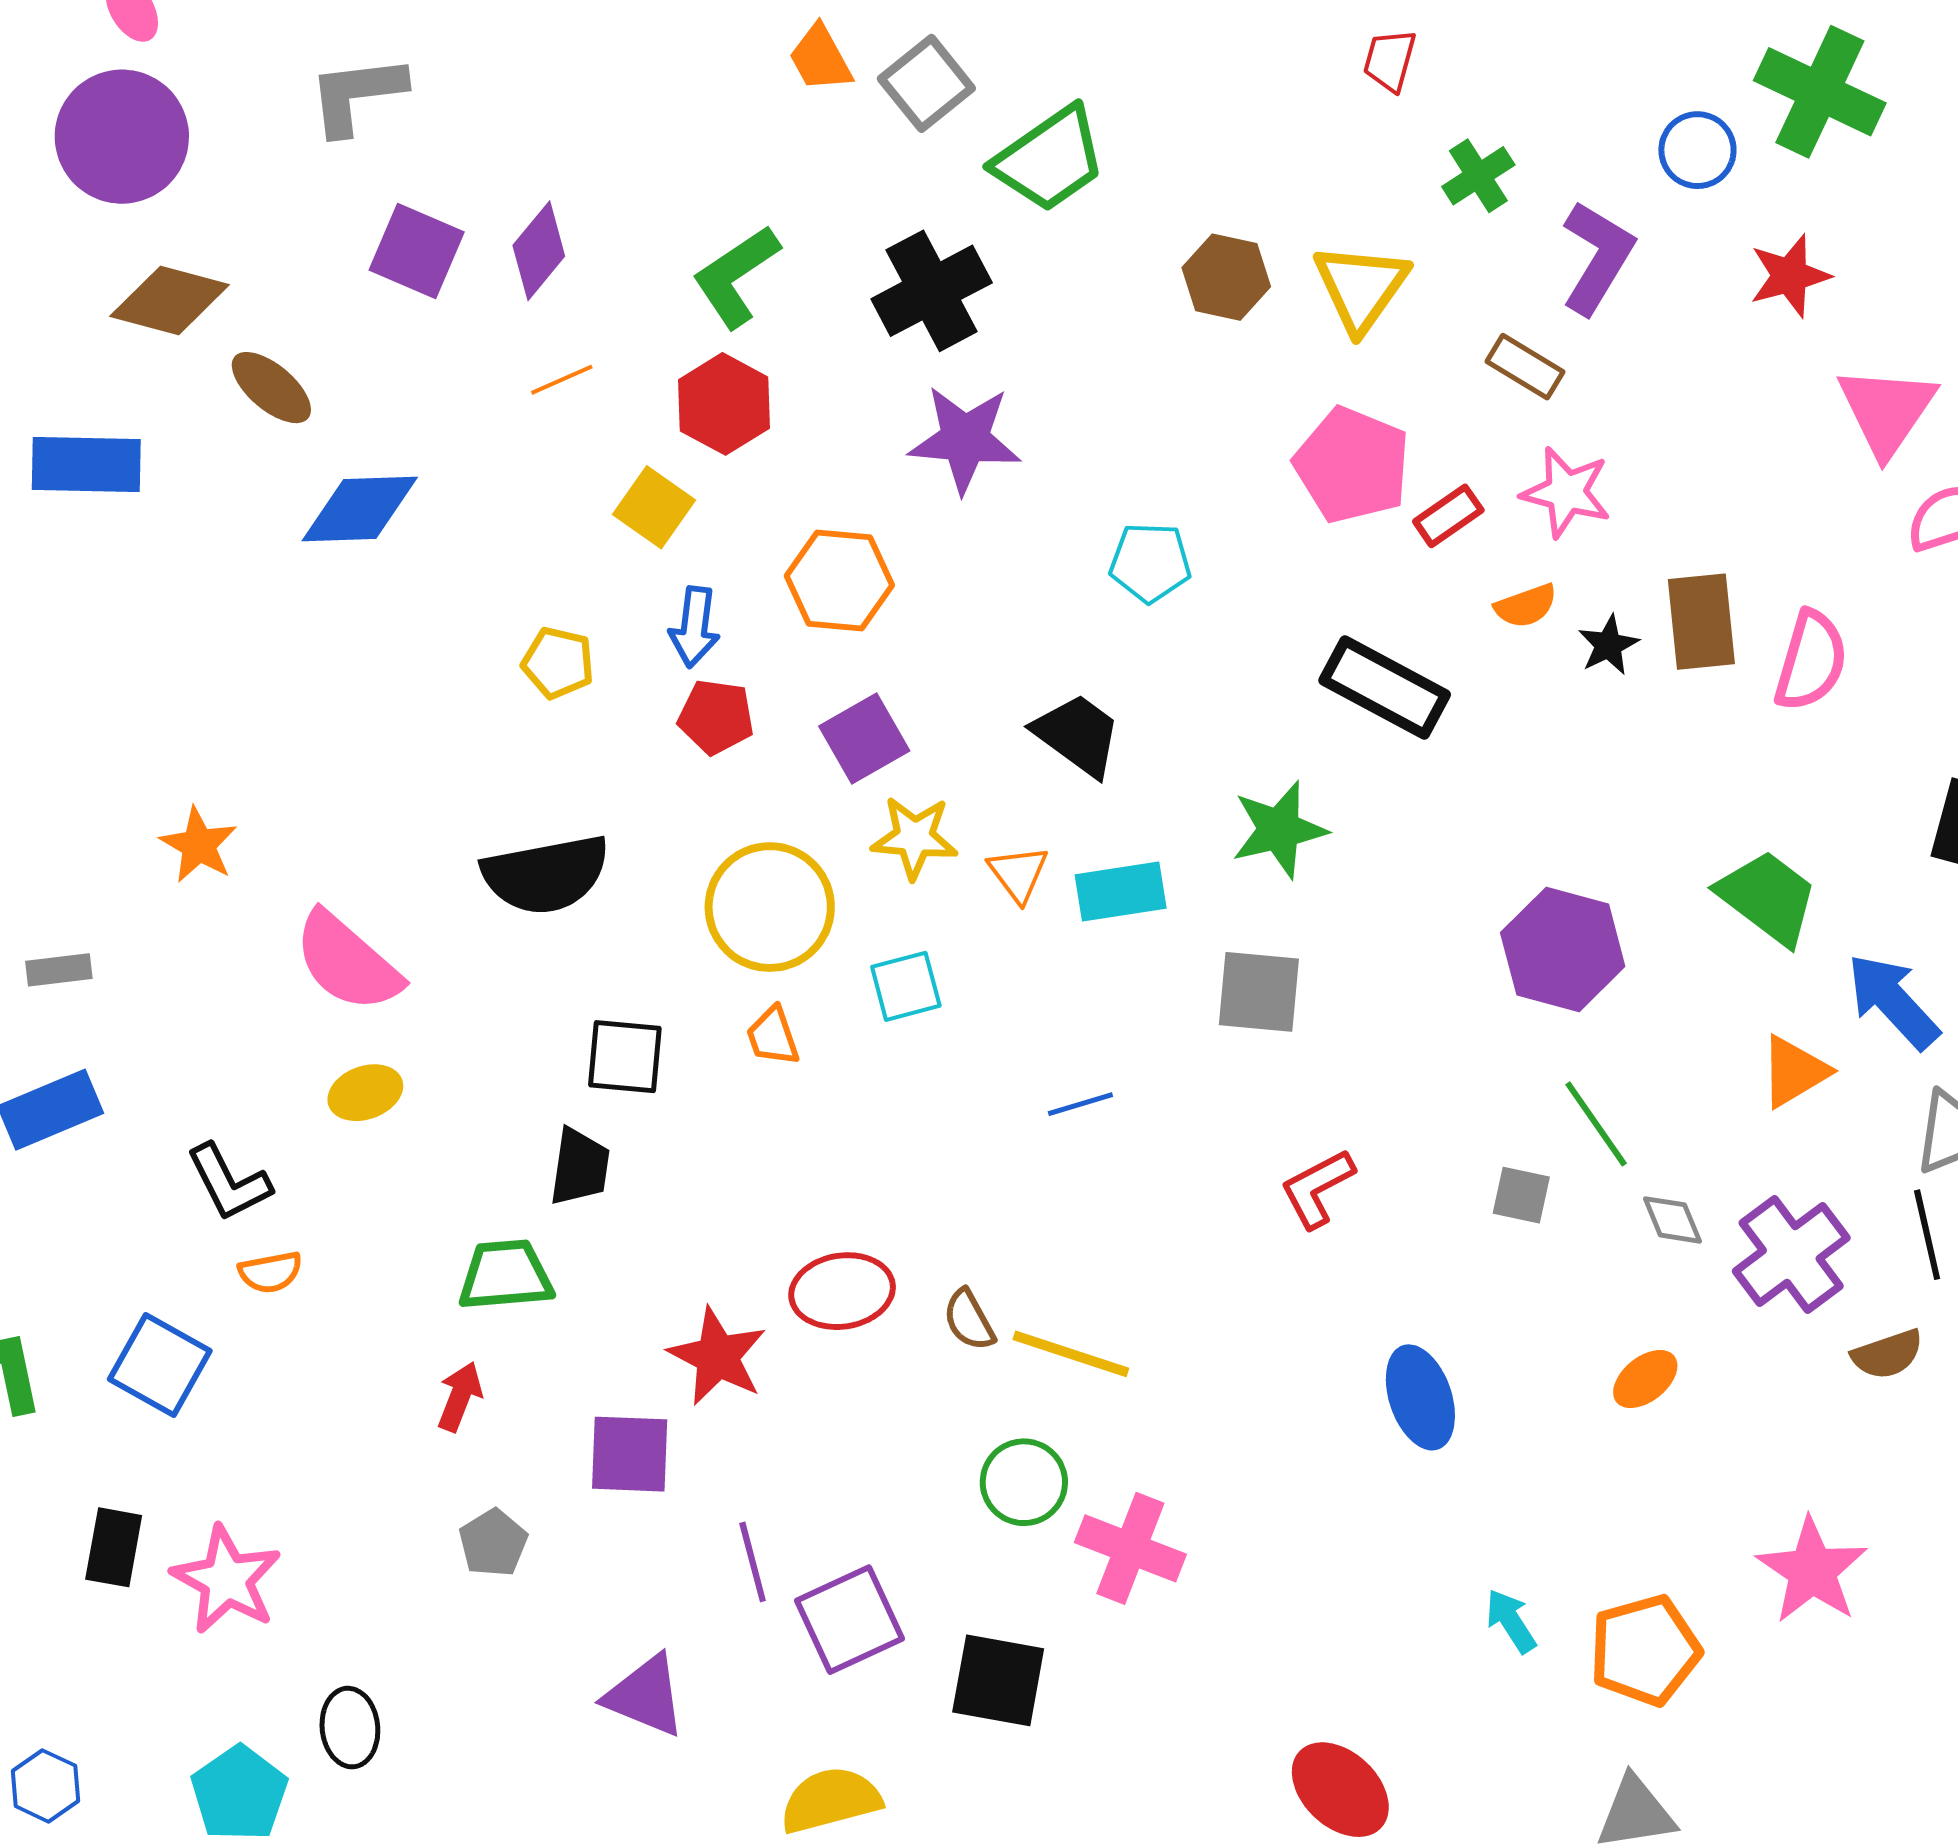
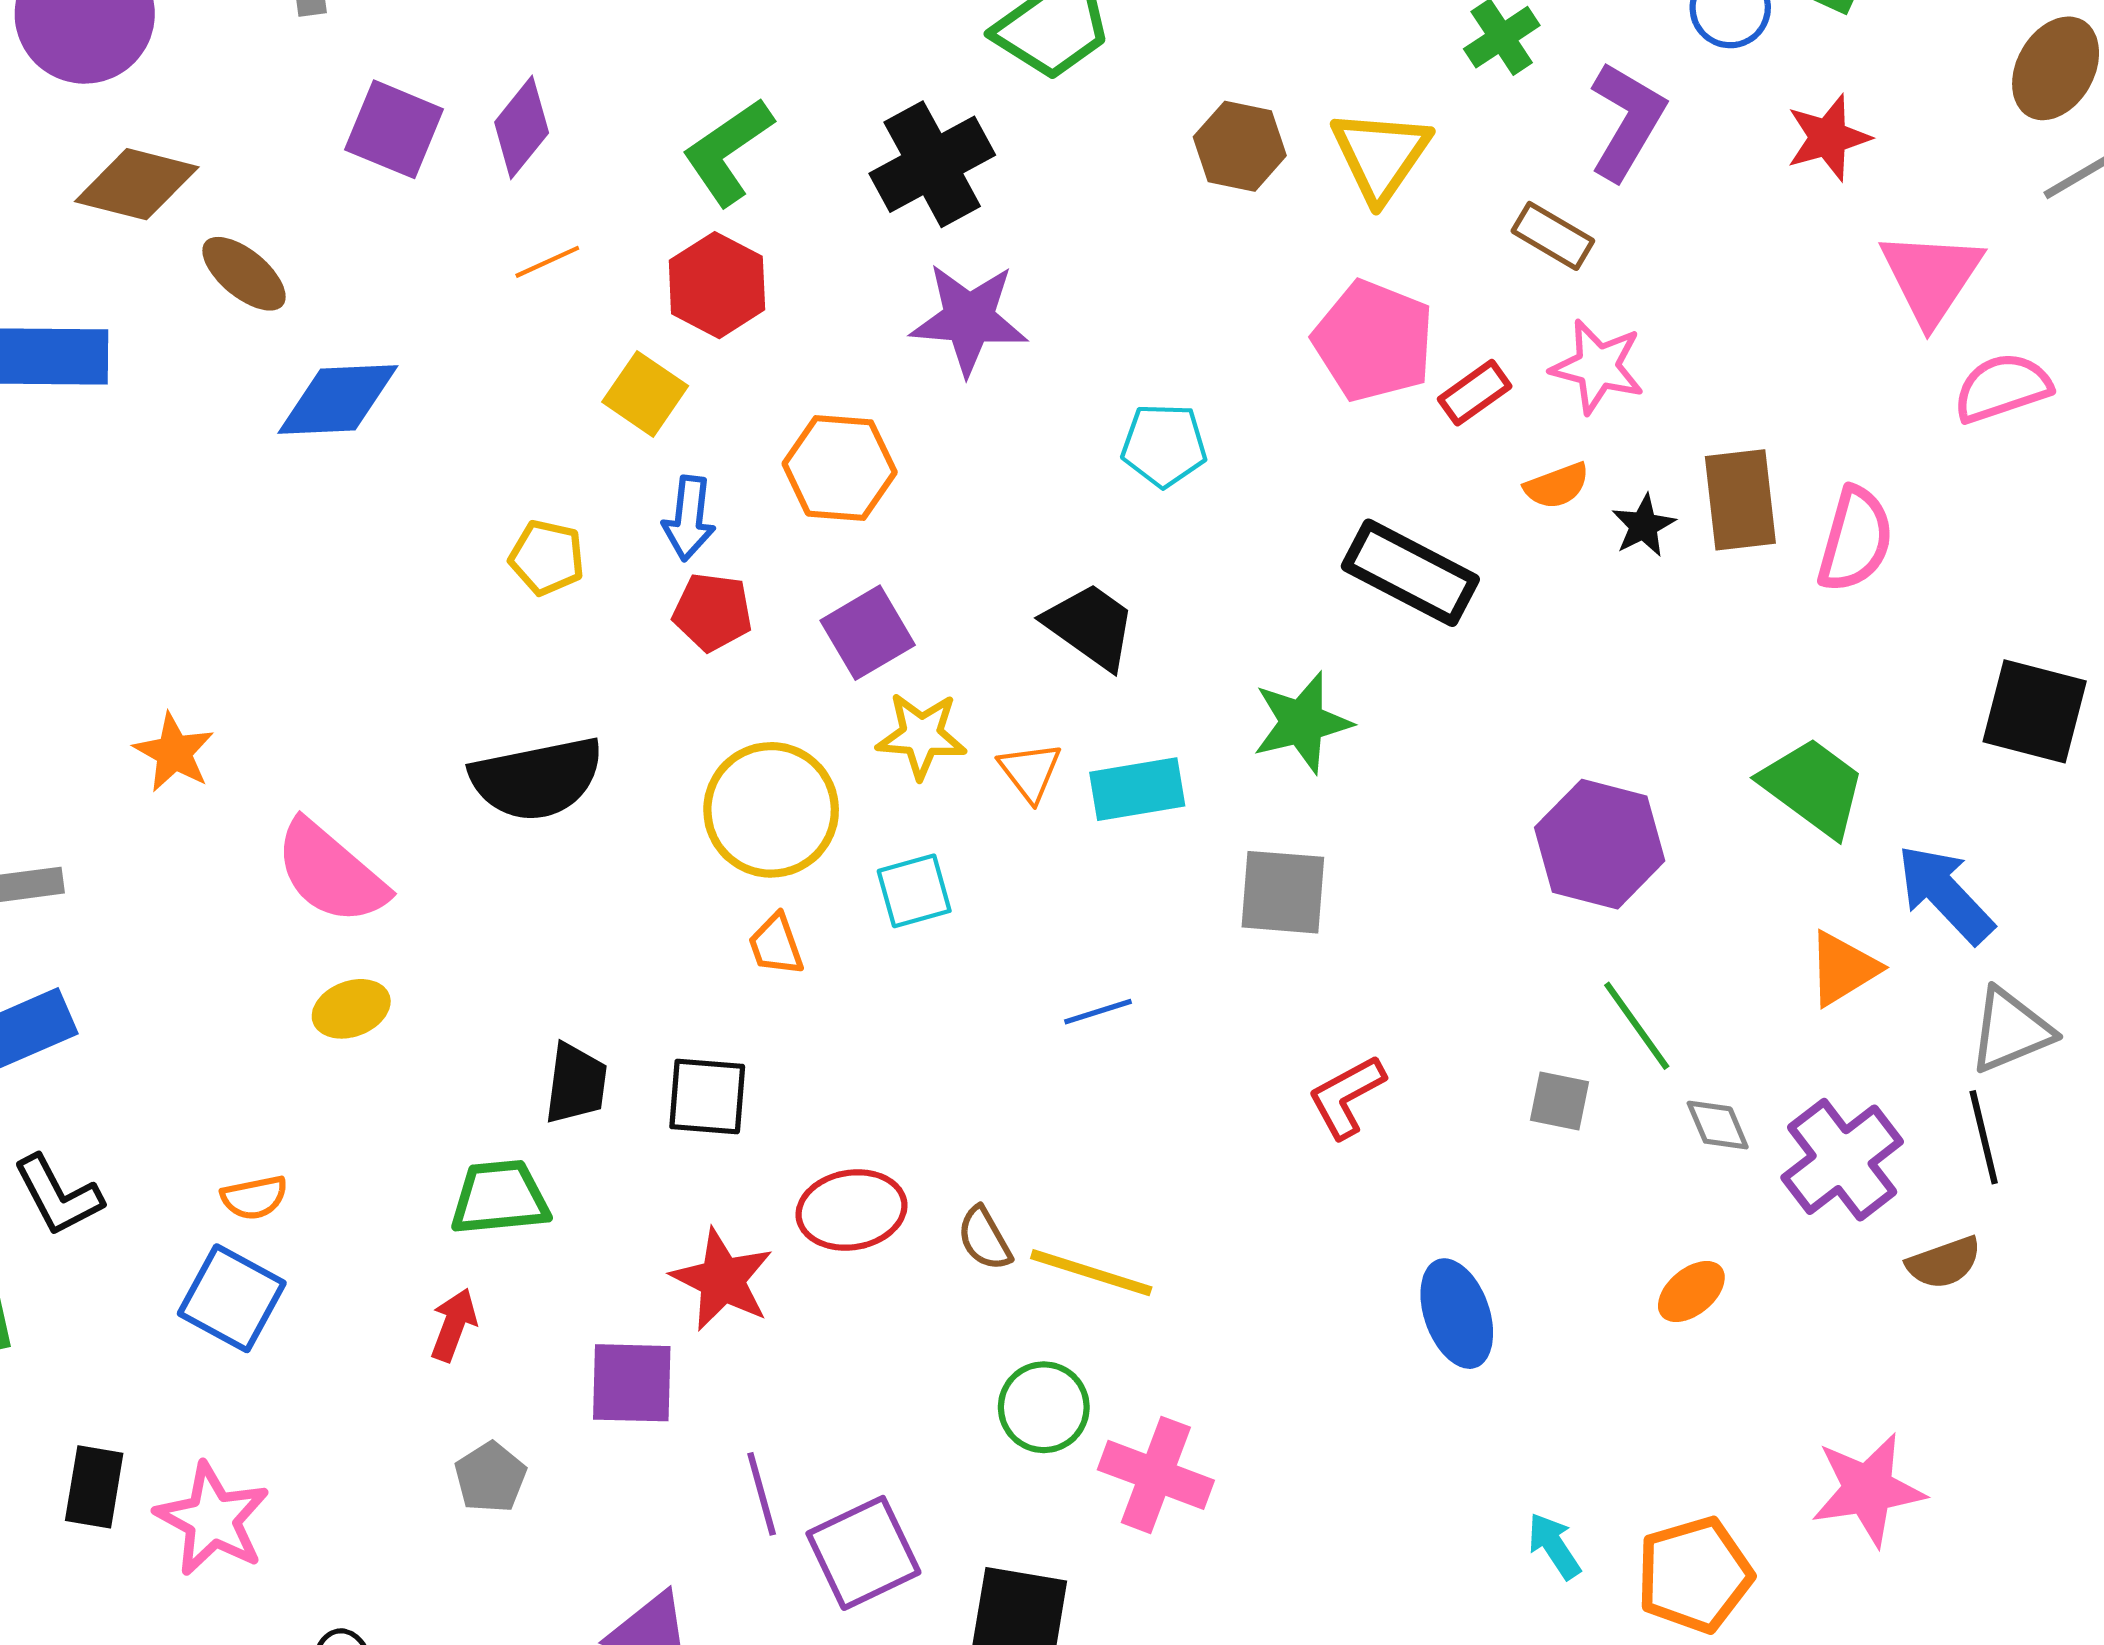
black square: (625, 1057) -> (707, 1097), moved
black L-shape: (229, 1182) -> (58, 1195), moved
blue square: (160, 1365) -> (232, 1298), moved
pink star: (1812, 1571) -> (1868, 1489), turned 30

